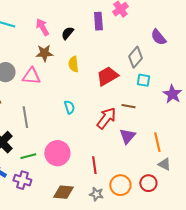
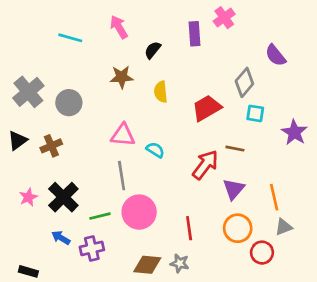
pink arrow: (42, 27) -> (119, 27), moved
pink triangle: (31, 76) -> (123, 135), moved
cyan semicircle: (69, 107) -> (155, 150), turned -40
gray line: (25, 117) -> (122, 176), moved
gray triangle: (164, 164) -> (284, 227), turned -48
purple cross: (22, 180) -> (92, 248), turned -30
orange circle: (120, 185) -> (238, 228), moved
gray star: (96, 194) -> (180, 263), moved

